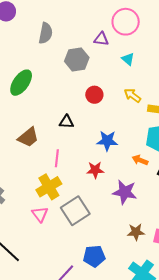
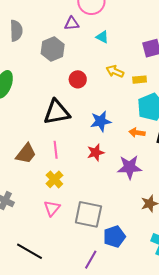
black triangle: (66, 122) -> (57, 112), size x1.8
brown trapezoid: (28, 137) -> (26, 154), moved
yellow cross: (49, 187) -> (54, 179), size x0.7
gray square: (75, 211) -> (88, 214), moved, turned -32
pink triangle: (40, 214) -> (52, 208), turned 30

